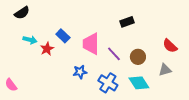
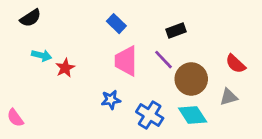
blue rectangle: (63, 36) -> (116, 24), moved
purple line: (114, 54) -> (164, 60), moved
brown circle: (138, 57) -> (191, 79), size x1.5

